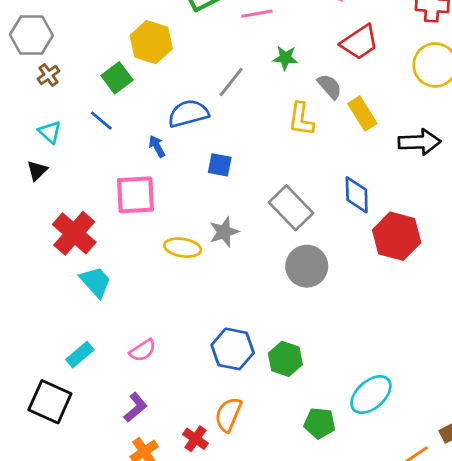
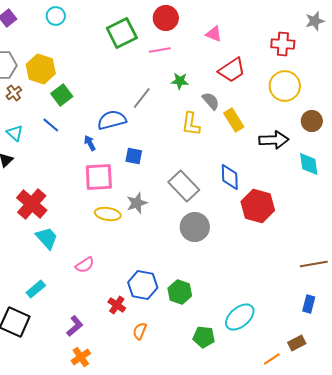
yellow hexagon: (151, 42) -> (41, 69), moved
pink square: (136, 195) -> (99, 177), moved
pink semicircle: (143, 350) -> (85, 265), moved
orange semicircle: (228, 415) -> (140, 331), size x0.7
red cross: (195, 439) -> (117, 305), moved

